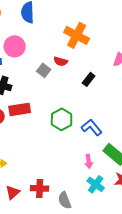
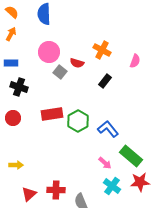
orange cross: (77, 35) -> (102, 50), moved, size x0.7
pink circle: (15, 46) -> (49, 52), moved
red rectangle: (20, 109) -> (52, 114), moved
pink arrow: (89, 161) -> (105, 163), turned -40

